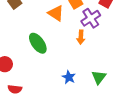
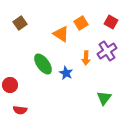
purple cross: (91, 18) -> (107, 51), moved
blue star: (69, 77) -> (66, 73), moved

